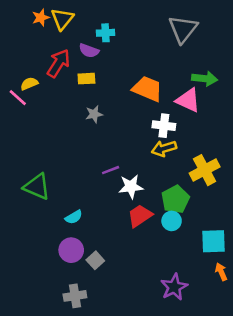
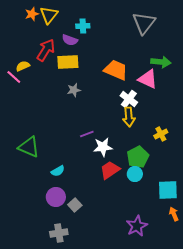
yellow rectangle: (86, 79) -> (68, 62), size x1.5
white cross: (164, 126) -> (129, 99), turned 30
yellow arrow: (164, 148) -> (129, 117), turned -78
yellow cross: (205, 170) -> (161, 134), size x0.6

